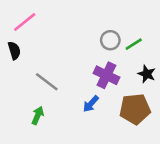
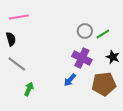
pink line: (25, 22) -> (19, 17), turned 30
gray line: (47, 82) -> (17, 64), moved

